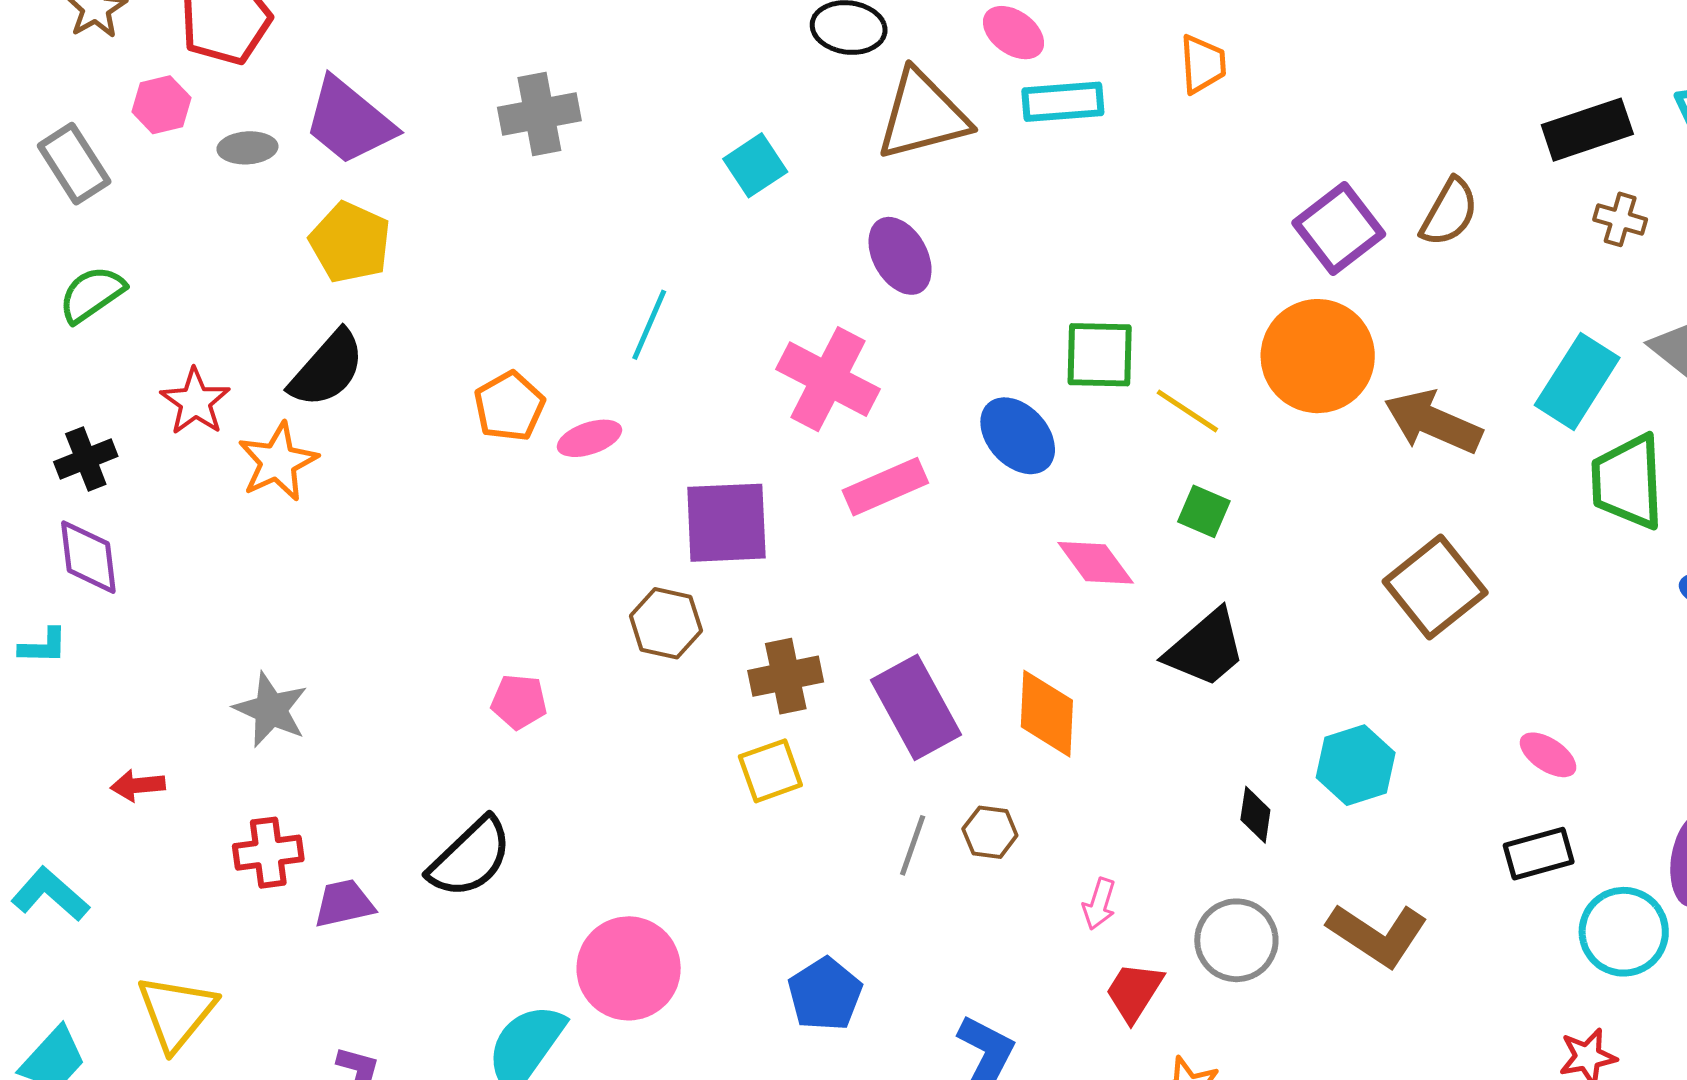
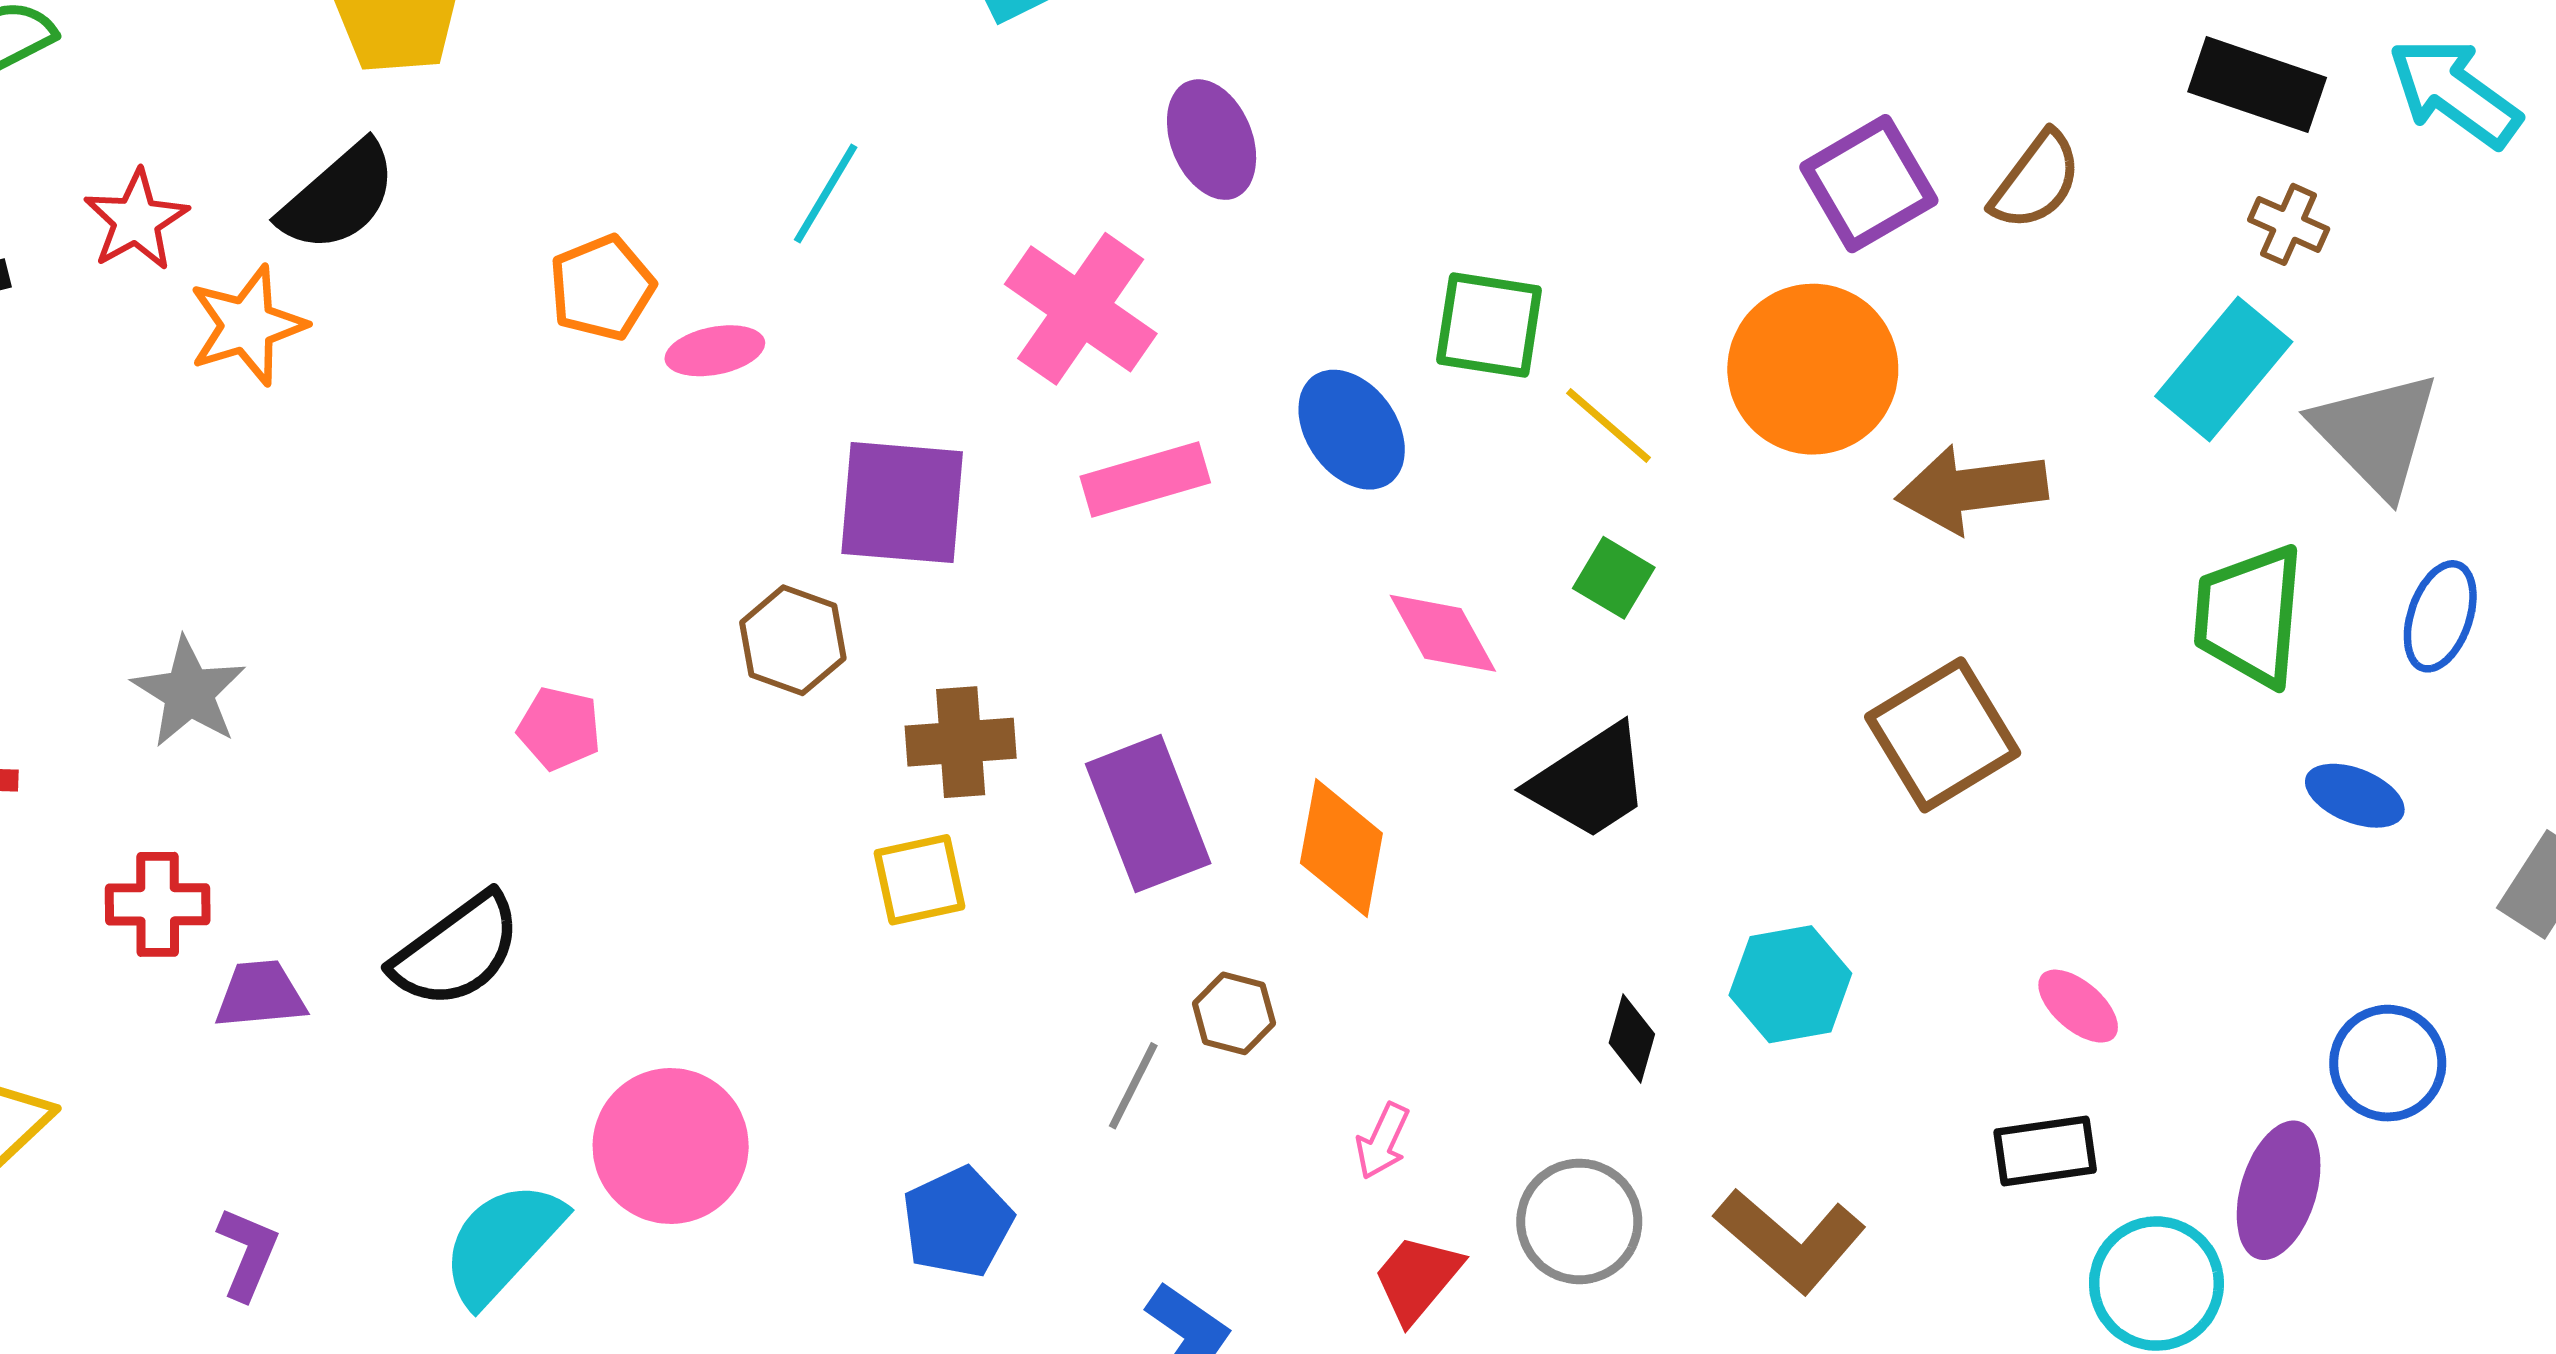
black rectangle: (1587, 130) -> (2257, 85), turned 30
cyan rectangle: (1577, 381) -> (2224, 369), moved
brown arrow: (1433, 422) -> (1972, 489), turned -38
gray line: (913, 845) -> (1133, 1086), moved

